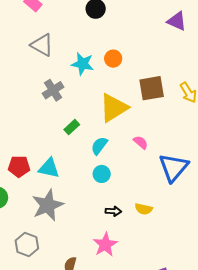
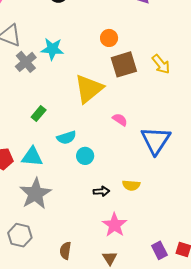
orange circle: (113, 59) -> (109, 38), moved
gray cross: (53, 90) -> (26, 62), moved
green rectangle: (72, 127) -> (39, 113), moved
cyan semicircle: (99, 146) -> (66, 138), moved, turned -138
pink star: (105, 245) -> (115, 225), moved

